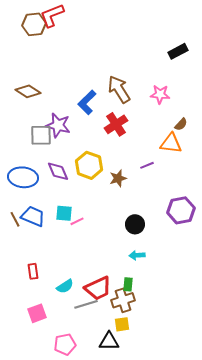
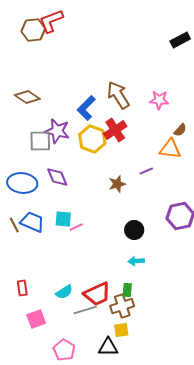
black rectangle: (178, 51) -> (180, 40), moved
yellow hexagon: (89, 165) -> (92, 139), moved
red rectangle: (33, 271) -> (22, 288), moved
pink pentagon: (65, 344) -> (64, 350), turned -30

